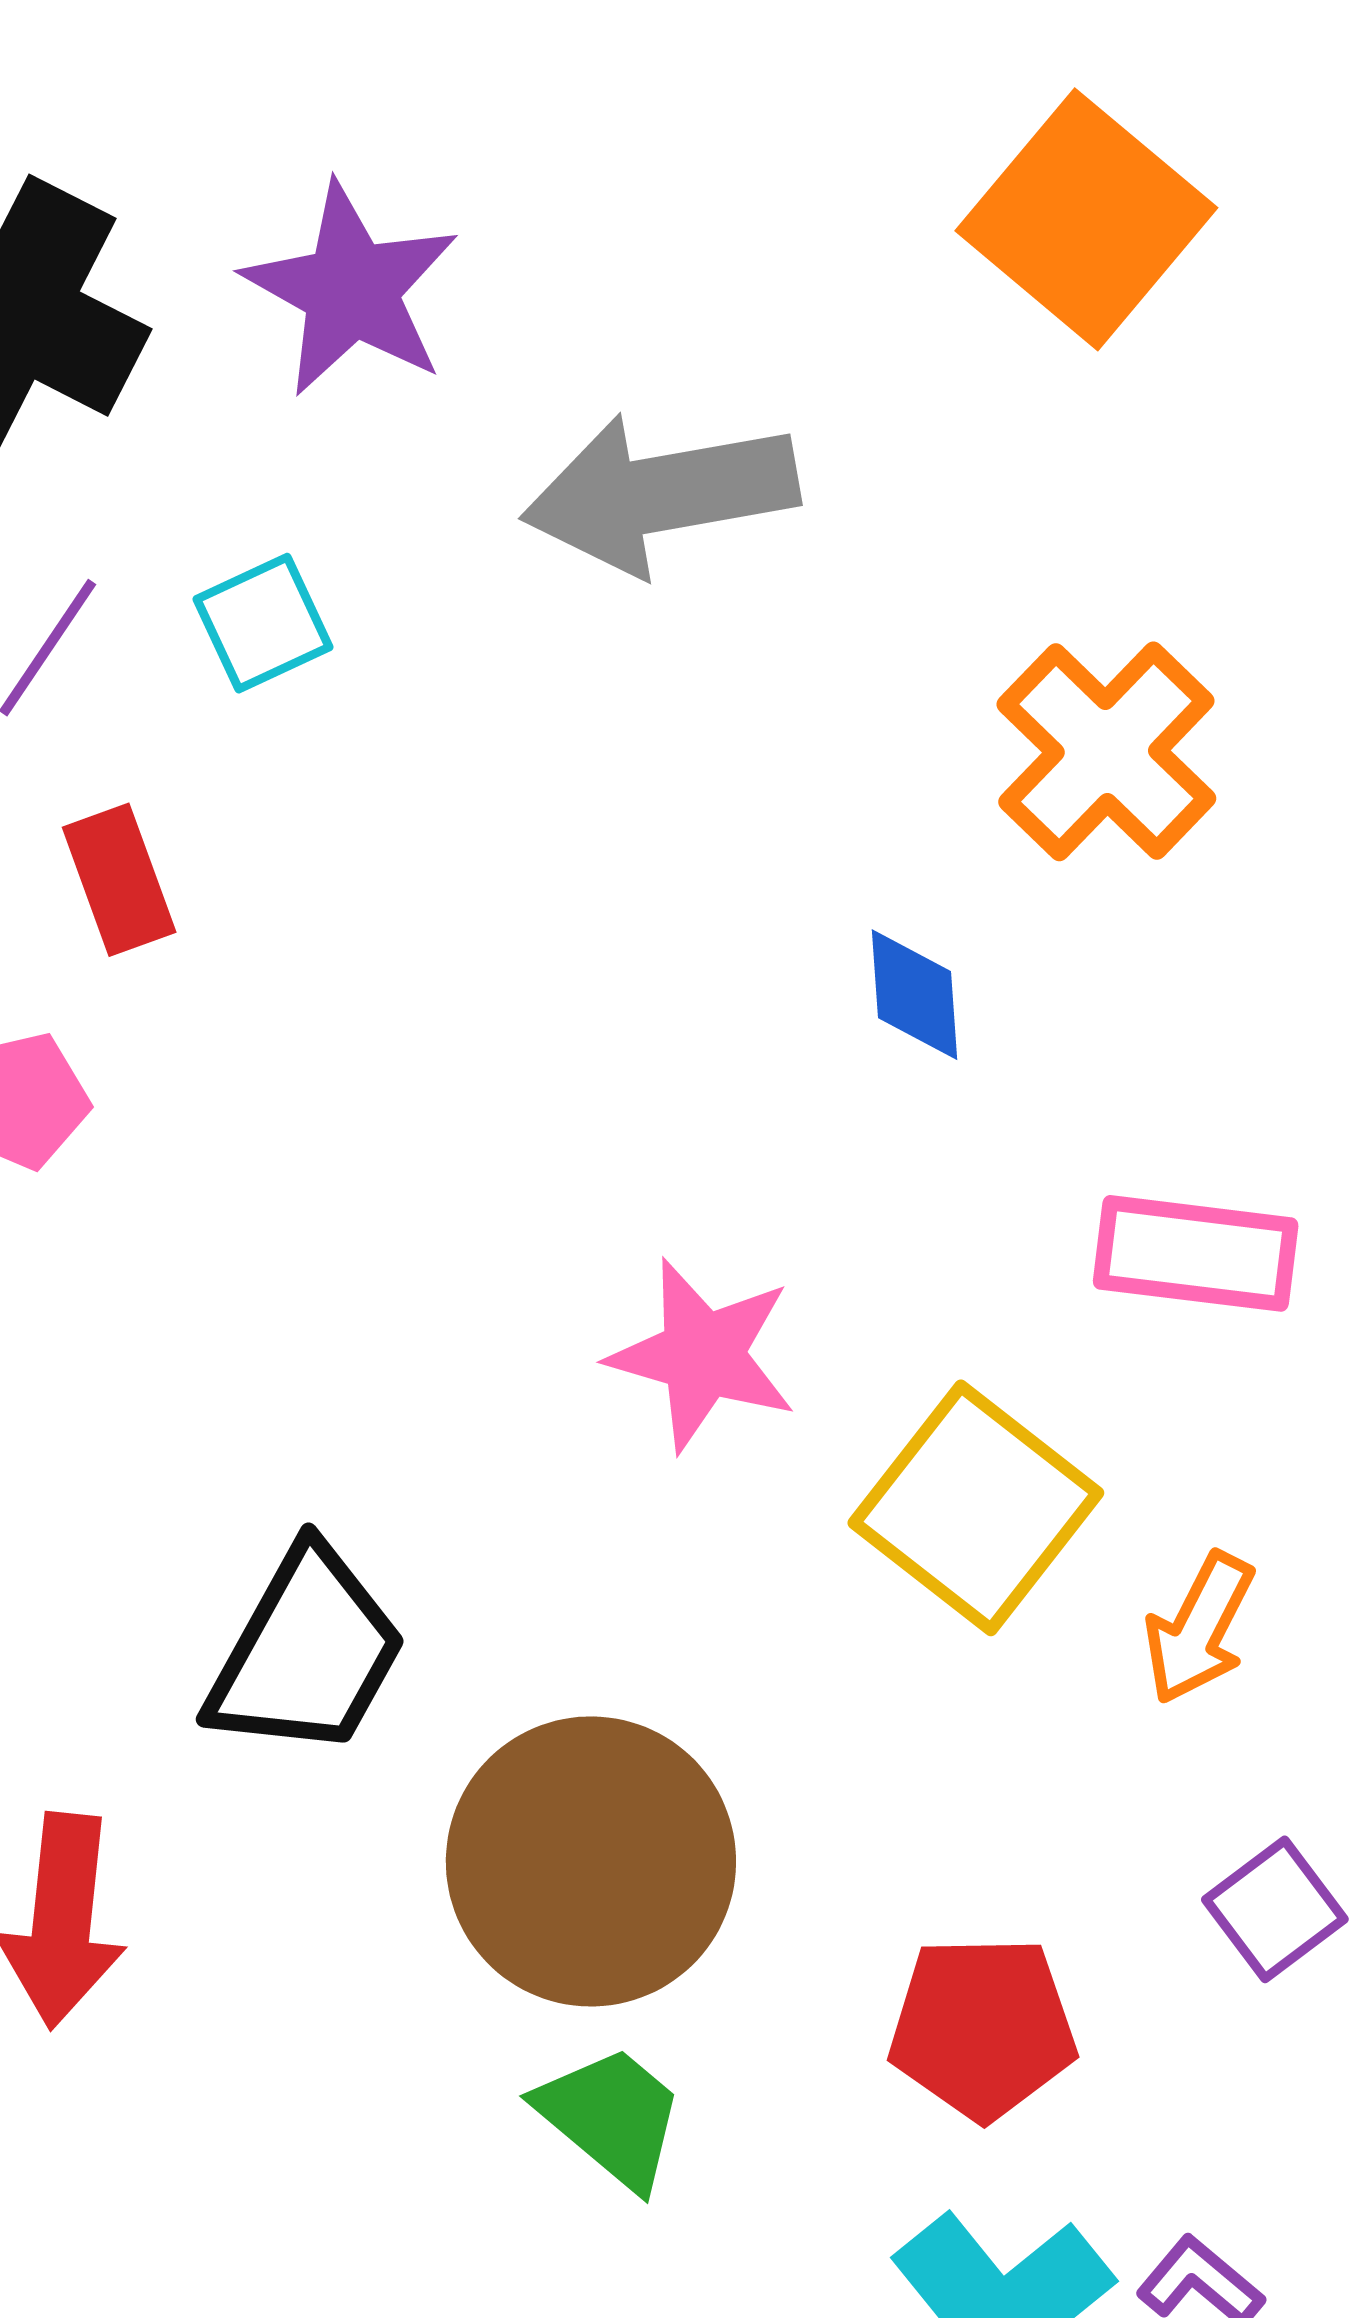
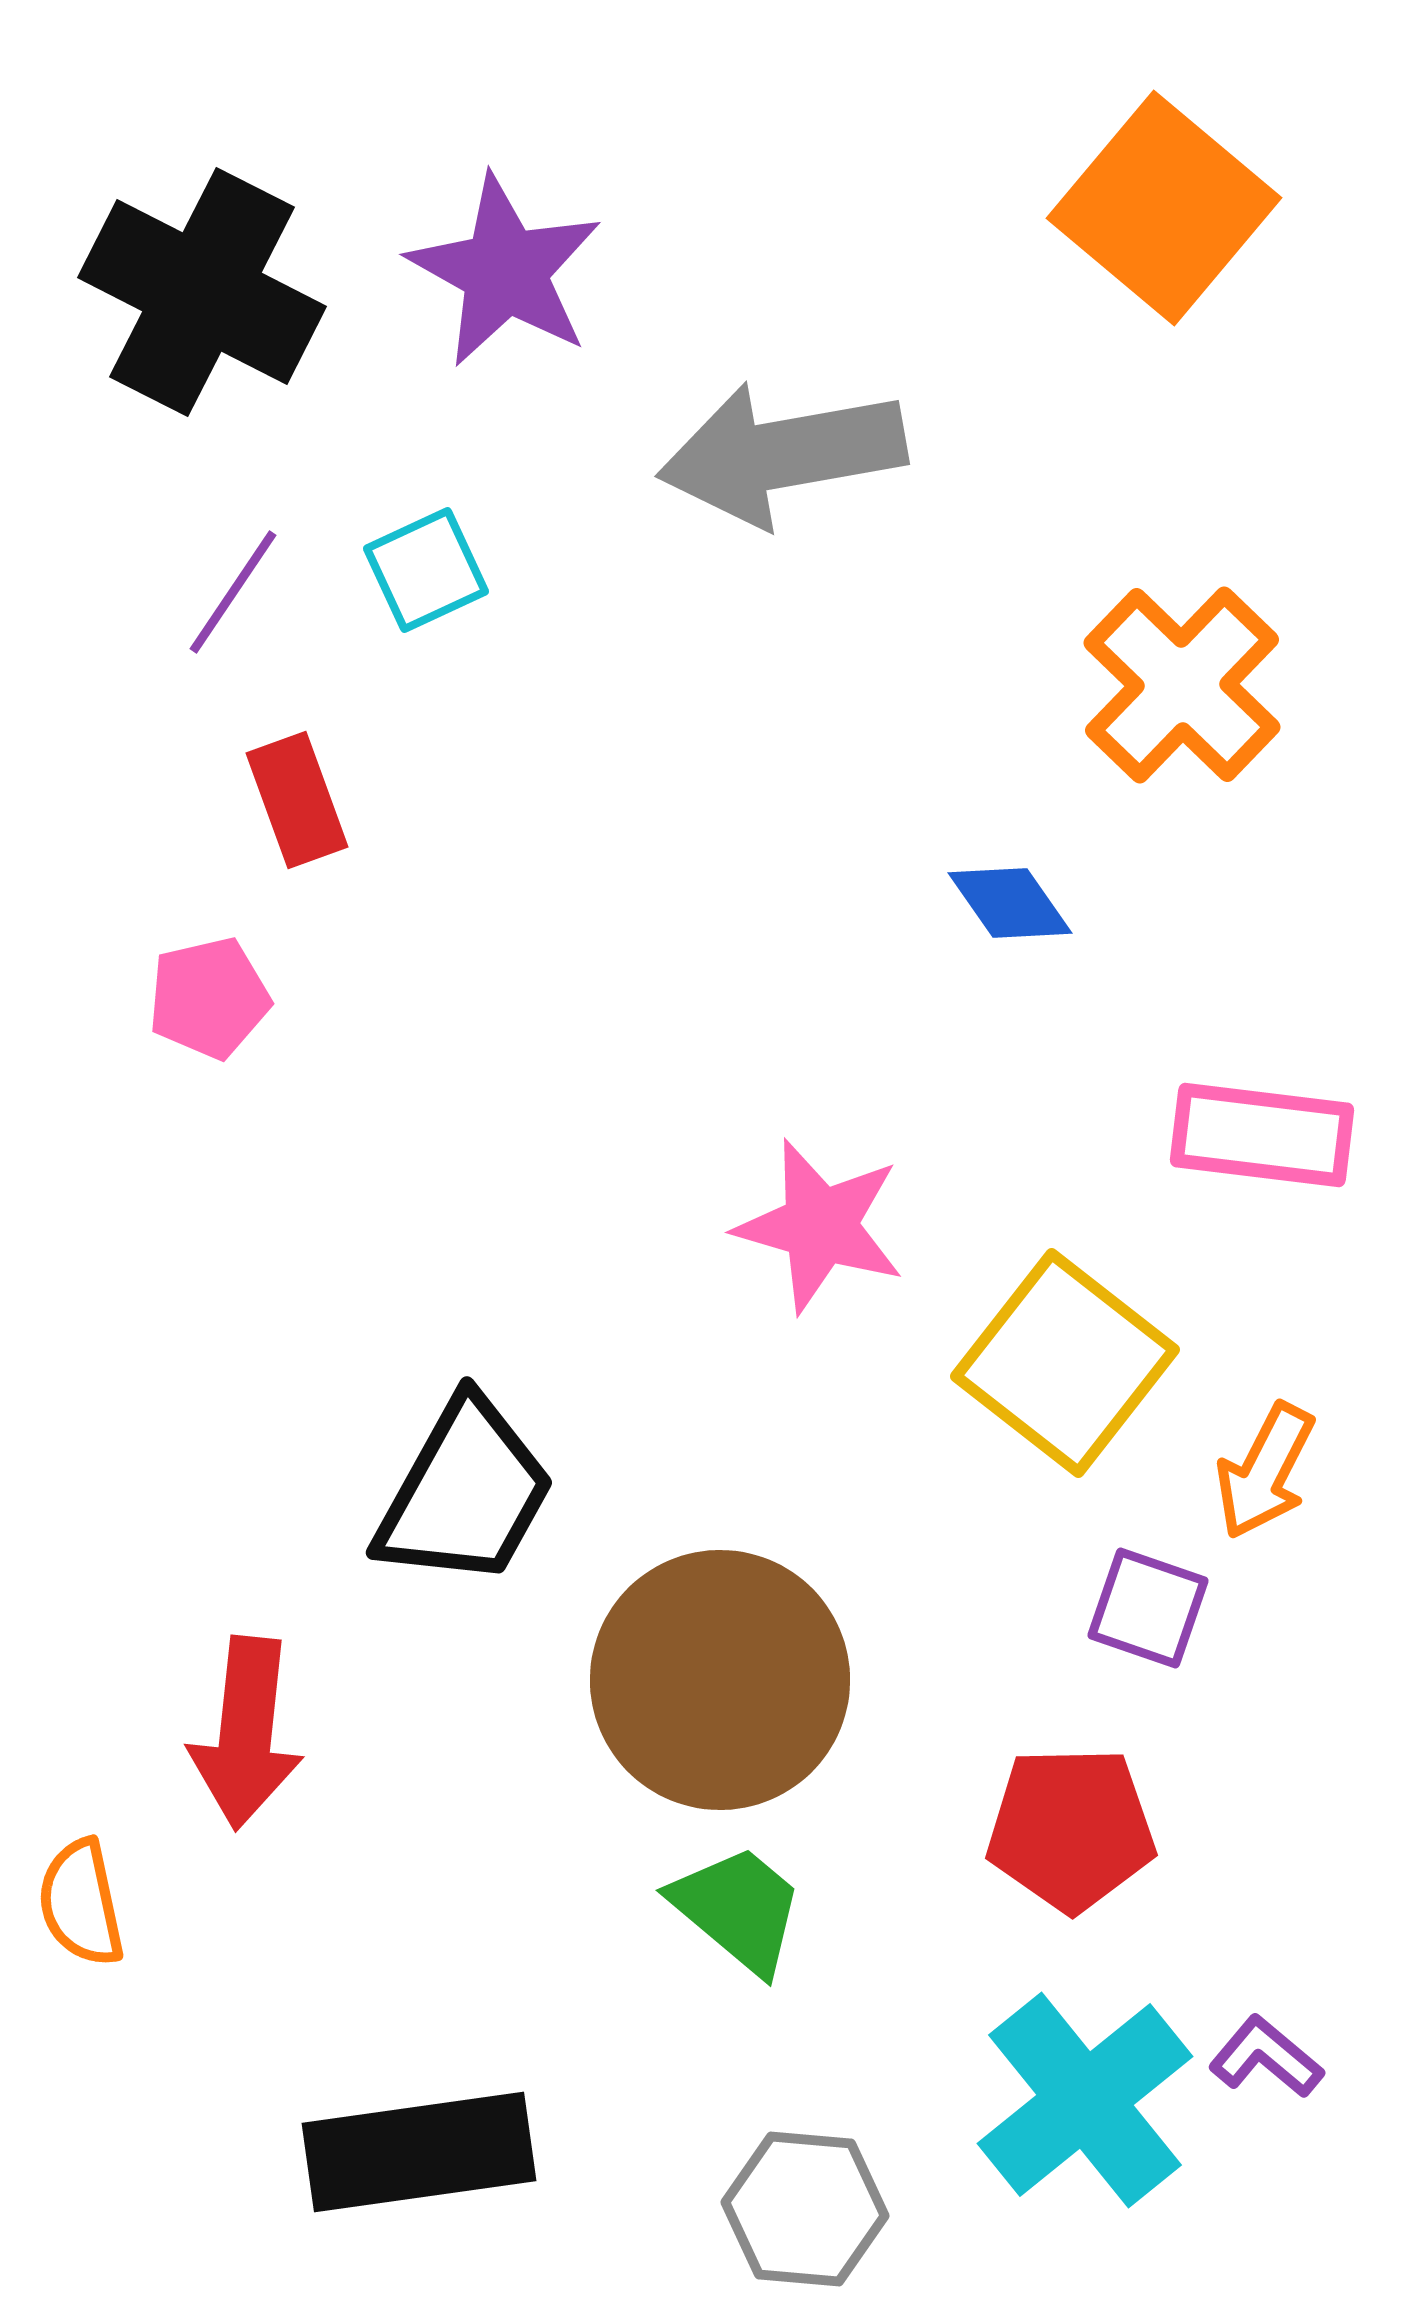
blue diamond: (914, 995) -> (1010, 903), turned -31
purple square: (1275, 1909) -> (1148, 1608), moved, turned -34

